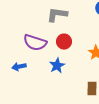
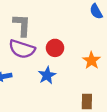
gray L-shape: (57, 15) -> (22, 25), moved, turned 85

